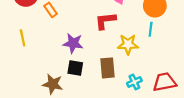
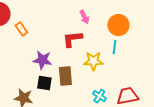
brown rectangle: (108, 68) -> (65, 76), moved
cyan cross: (134, 82) -> (99, 96), turned -32

